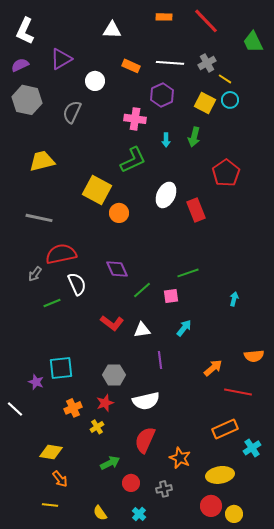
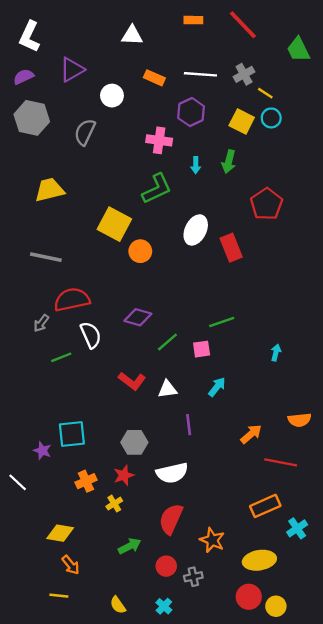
purple diamond: (117, 269) -> (138, 317), turned -50
red circle: (131, 483) -> (166, 566), moved

